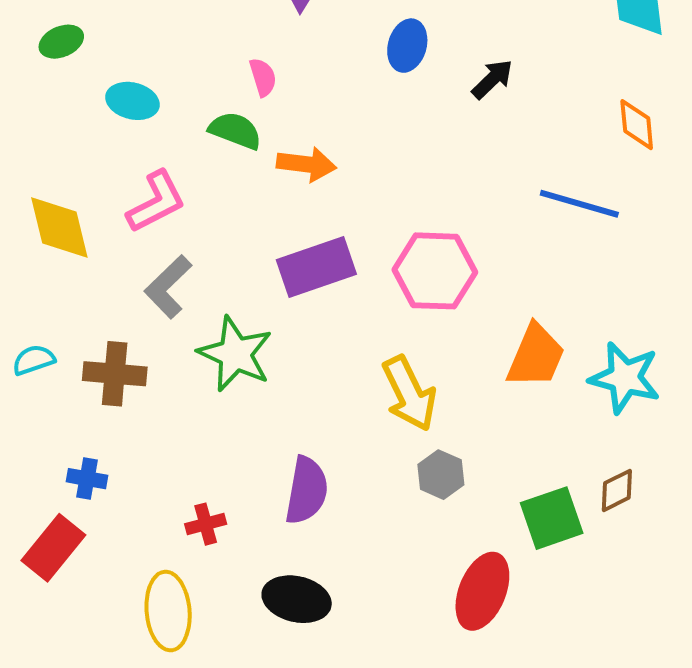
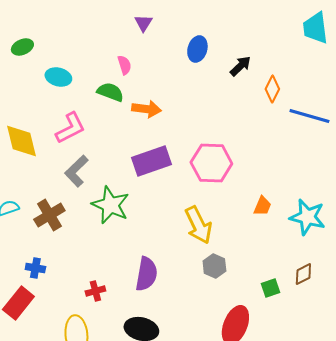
orange diamond: (637, 125) -> (272, 89), moved, turned 32
blue line: (579, 204) -> (309, 116), moved
orange trapezoid: (536, 356) -> (262, 206), size x0.6
brown cross: (115, 374) -> (49, 215), turned -36
green square: (552, 518) -> (270, 288), size x0.6

